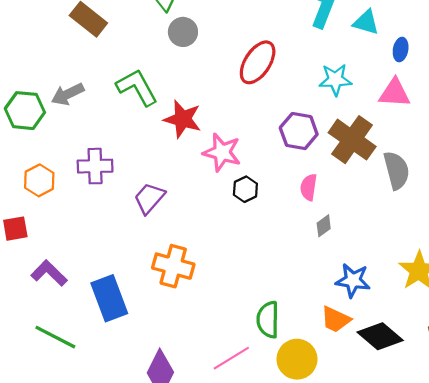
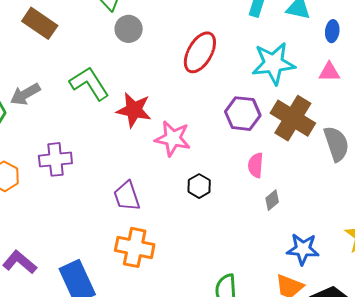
cyan star: (335, 80) -> (273, 63), size x1.4
pink triangle: (394, 93) -> (329, 72), size x0.7
black hexagon: (245, 189) -> (199, 186), moved
purple trapezoid: (149, 198) -> (127, 196), moved, turned -56

